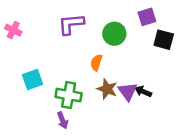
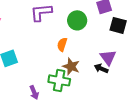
purple triangle: (128, 91) -> (108, 57), moved
green cross: (69, 95) -> (59, 80), moved

